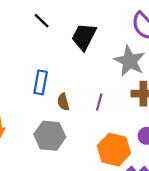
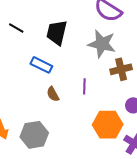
blue rectangle: (41, 82) -> (41, 65), moved, turned -60
gray hexagon: (50, 136) -> (34, 135), moved

